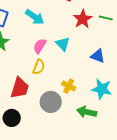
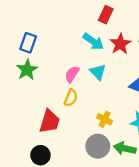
cyan arrow: (35, 17) -> (93, 42), moved
gray circle: (51, 102) -> (98, 146), moved

